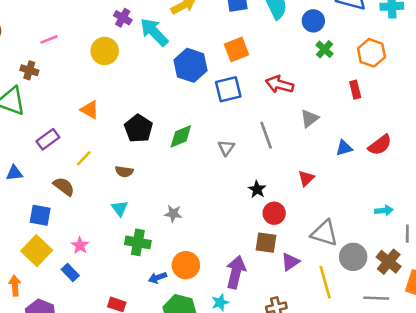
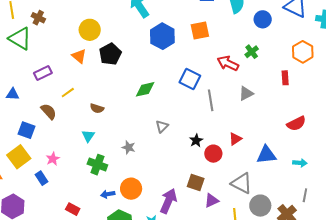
green cross: (324, 49) -> (252, 52), moved
yellow circle: (105, 51) -> (90, 30), moved
blue square: (228, 89) -> (190, 79), moved, turned 30
black pentagon: (138, 128) -> (110, 54), moved
gray triangle: (226, 148) -> (162, 126), moved
blue triangle: (344, 148) -> (266, 155), moved, size x1.5
cyan arrow: (384, 210) -> (300, 163), moved
red circle: (274, 213) -> (213, 154), moved

